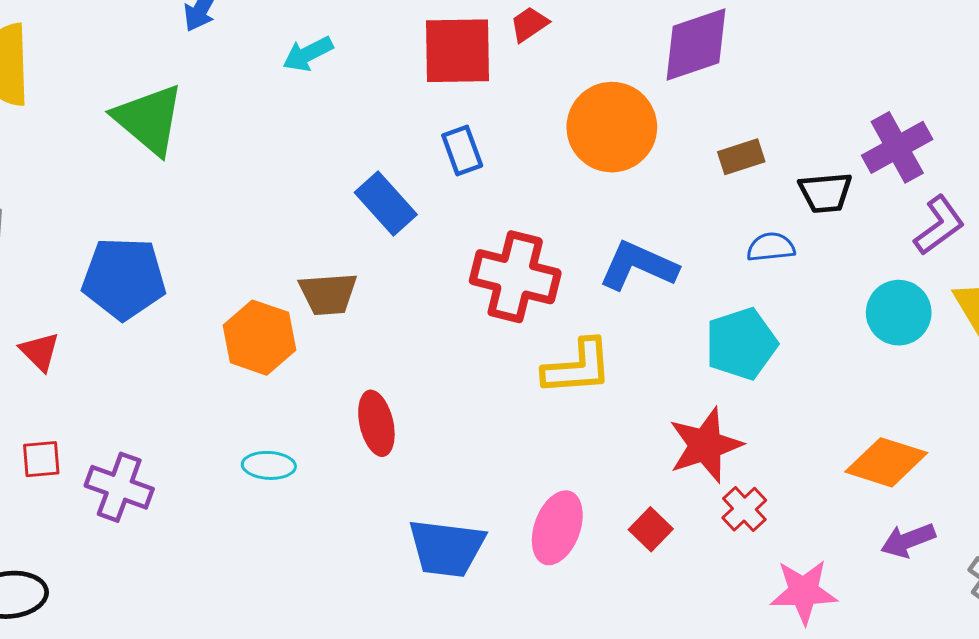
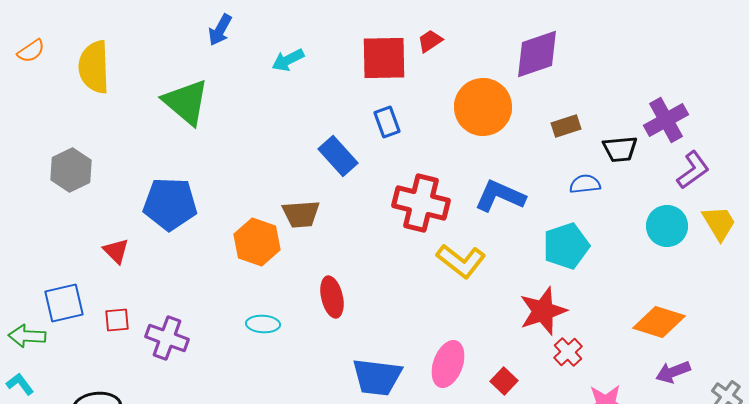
yellow L-shape: (578, 367) -> (461, 261), turned 42
red square: (651, 529) -> (504, 381), moved

